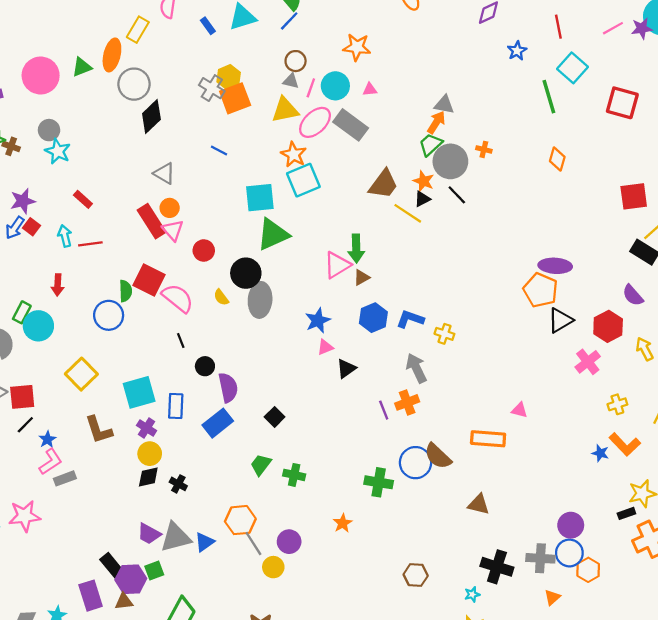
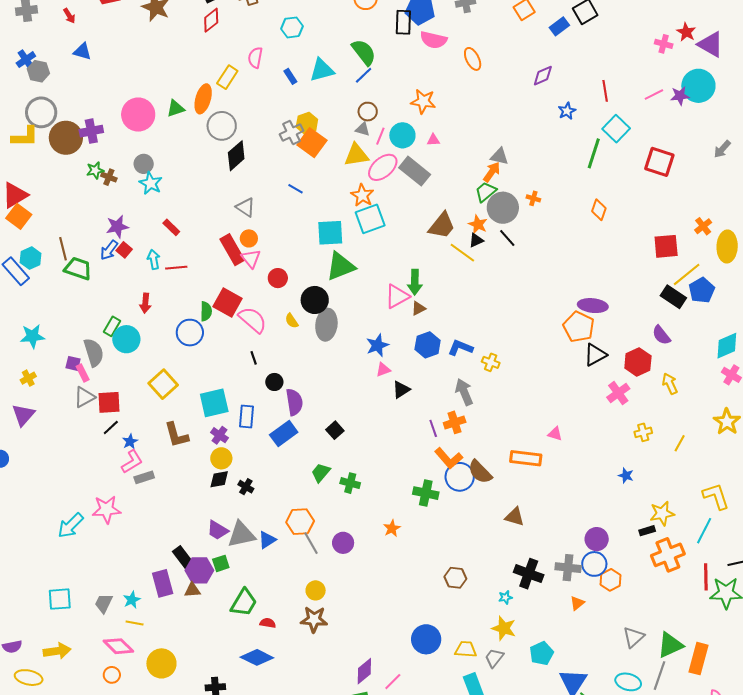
gray cross: (212, 88) -> (291, 133), turned 30
green line: (549, 97) -> (594, 153), turned 32
orange square: (235, 98) -> (312, 143), turned -36
orange L-shape: (625, 444) -> (449, 458), moved
yellow circle: (273, 567) -> (316, 590), moved

